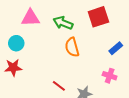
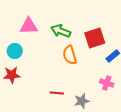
red square: (98, 17) -> (95, 38), moved
red line: (59, 86) -> (57, 93), turned -32

